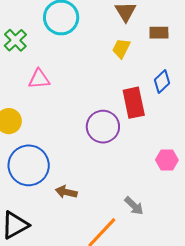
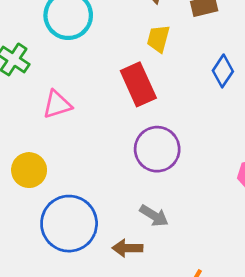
red rectangle: (134, 103) -> (138, 84), moved
gray arrow: (134, 206) -> (154, 216), moved

